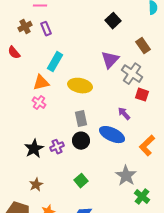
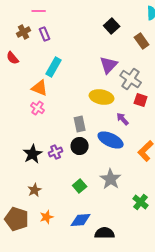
brown rectangle: (143, 46) -> (142, 41), moved
orange triangle: (41, 83) -> (40, 88), turned 36
yellow ellipse: (80, 86) -> (102, 97), moved
gray star: (126, 176) -> (111, 179), moved

